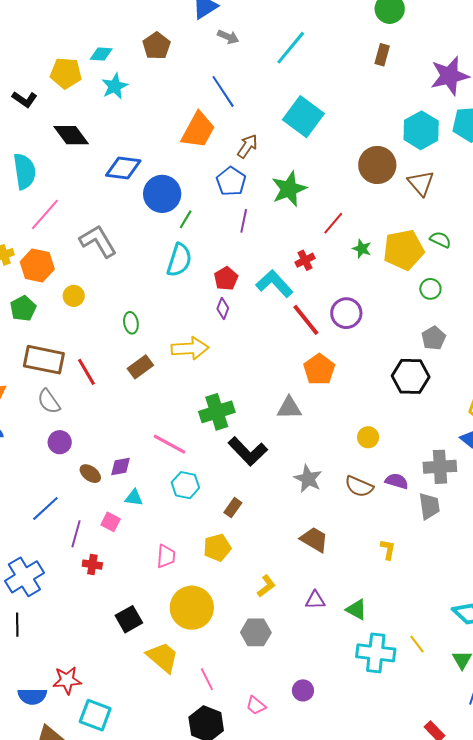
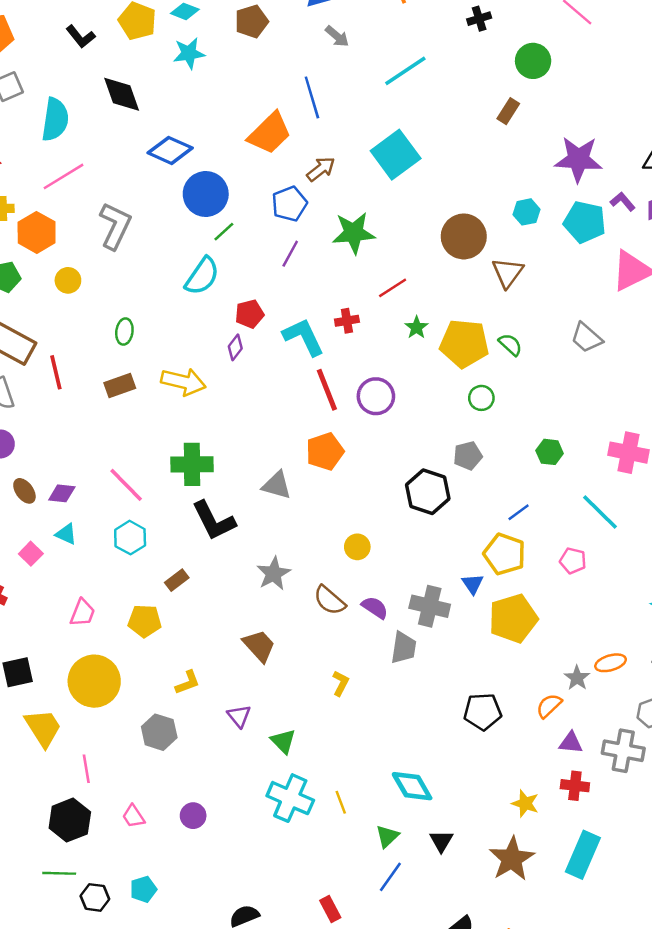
cyan hexagon: (421, 130) -> (527, 212), size x0.6
gray L-shape: (98, 241) -> (115, 226), turned 39
purple triangle: (315, 600) -> (239, 716), turned 35

